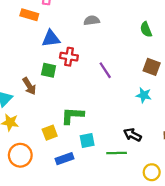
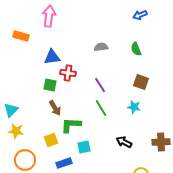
orange rectangle: (29, 15) -> (21, 36), moved
gray semicircle: (92, 20) -> (101, 47), moved
brown arrow: (29, 86) -> (55, 108), moved
green line: (117, 153) -> (101, 108), moved, turned 60

